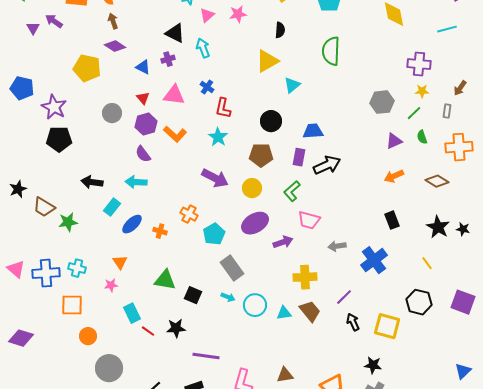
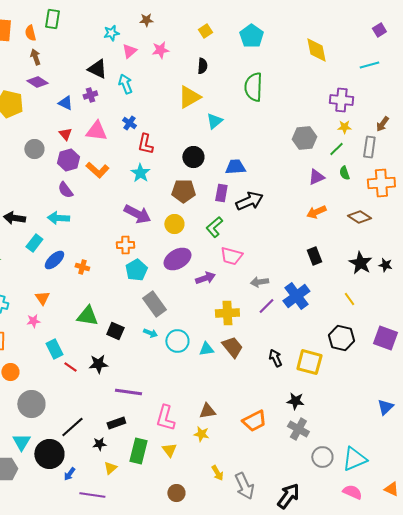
gray rectangle: (447, 111) -> (369, 147), size x1.5
orange cross: (189, 214) -> (125, 245), moved, turned -30
purple line: (344, 297) -> (266, 306), moved

